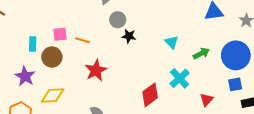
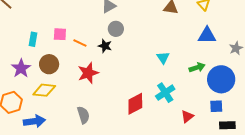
black star: (129, 36) -> (105, 46), moved
green arrow: (201, 53) -> (197, 67), moved
brown circle: (52, 57) -> (49, 64), moved

